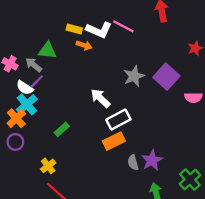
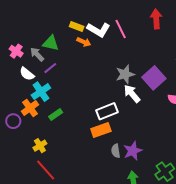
pink line: (123, 26) -> (121, 29), turned 30
purple line: (37, 81) -> (50, 68), moved
white arrow: (100, 98) -> (132, 94), moved
cyan cross: (27, 104) -> (41, 92), moved
orange cross: (16, 118) -> (30, 108), moved

